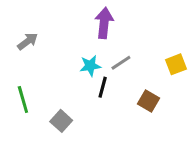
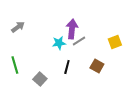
purple arrow: (104, 23) -> (72, 29), moved
black line: (103, 87) -> (67, 67), moved

